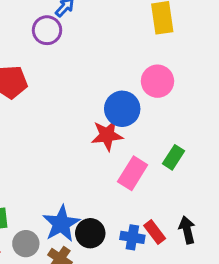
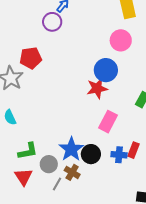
pink circle: (157, 81) -> (121, 40), moved
pink rectangle: (133, 173) -> (108, 122), moved
red rectangle: (155, 232) -> (133, 150), turned 63

